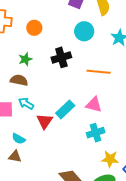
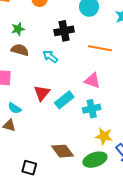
green star: (25, 59) -> (18, 29), moved
cyan arrow: (26, 103) -> (50, 57), moved
cyan rectangle: (65, 109) -> (64, 100), moved

